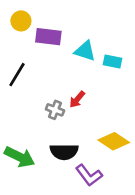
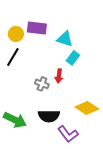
yellow circle: (21, 21) -> (16, 34), moved
cyan rectangle: (112, 61) -> (73, 58), moved, turned -64
red arrow: (77, 99) -> (59, 76), turned -32

